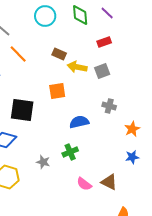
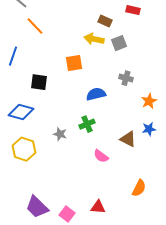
red rectangle: (104, 42) -> (133, 10), moved, turned 32
brown rectangle: (59, 54) -> (105, 21), moved
black square: (22, 110) -> (39, 82), size x0.7
brown triangle: (109, 182) -> (128, 139), moved

